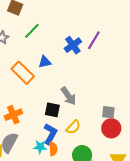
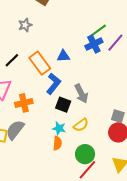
green line: (32, 31) -> (98, 31), moved
blue L-shape: (50, 134) -> (54, 84), moved
cyan star: (40, 147) -> (59, 128), moved

